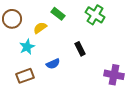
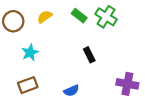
green rectangle: (58, 14) -> (79, 16), moved
yellow semicircle: (40, 28) -> (45, 17), moved
blue semicircle: (53, 64) -> (71, 91), moved

